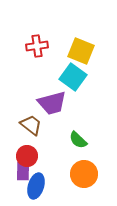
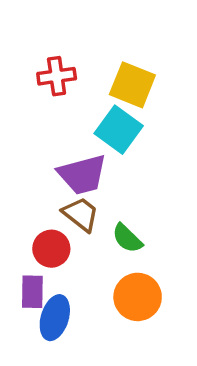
brown trapezoid: (31, 125) -> (81, 214), moved
red circle: (27, 156) -> (51, 249), moved

